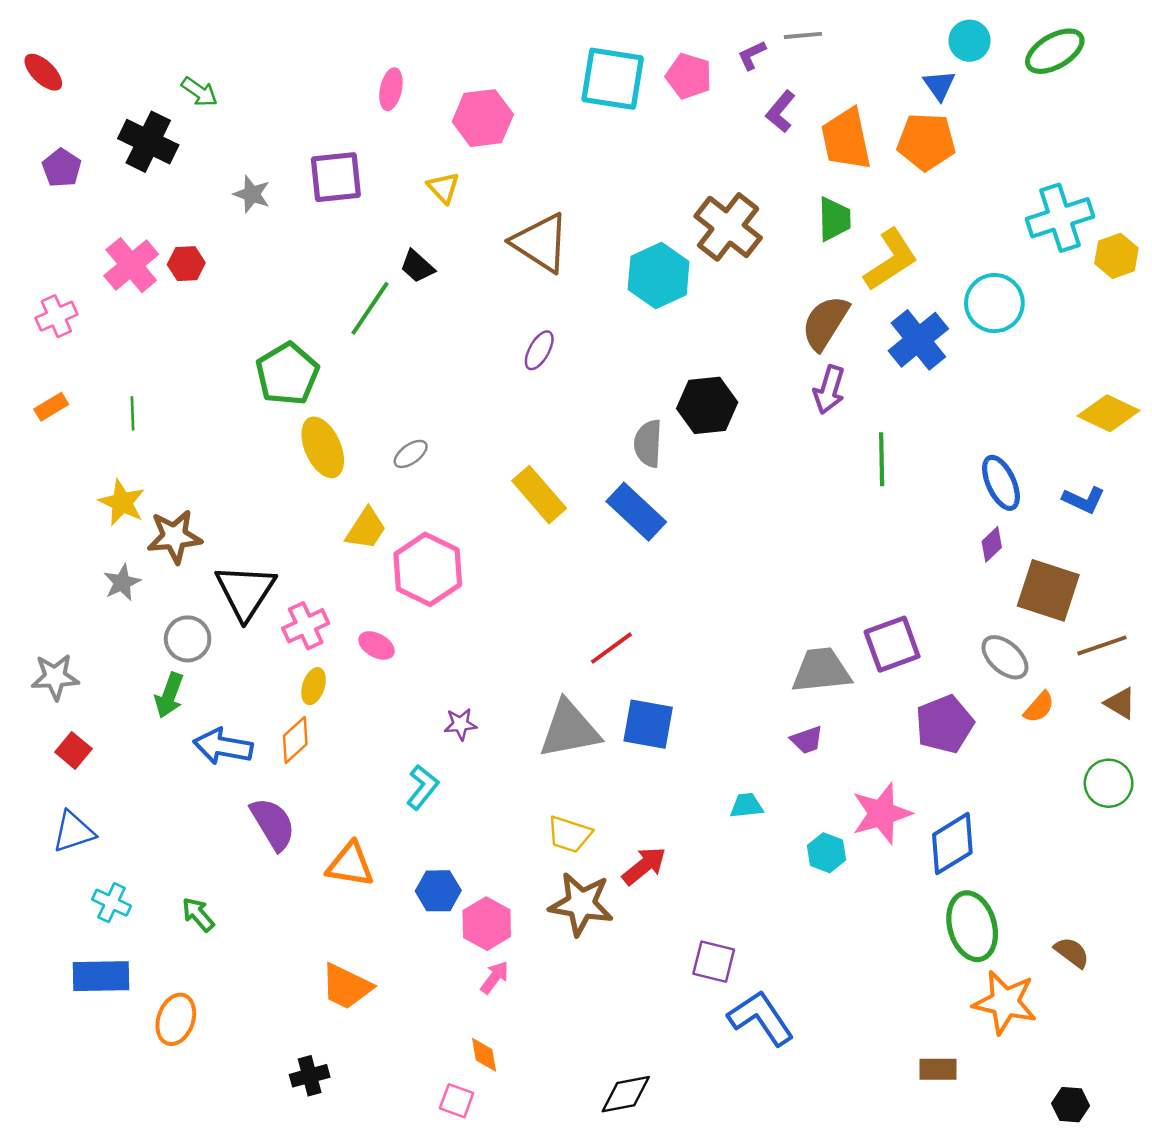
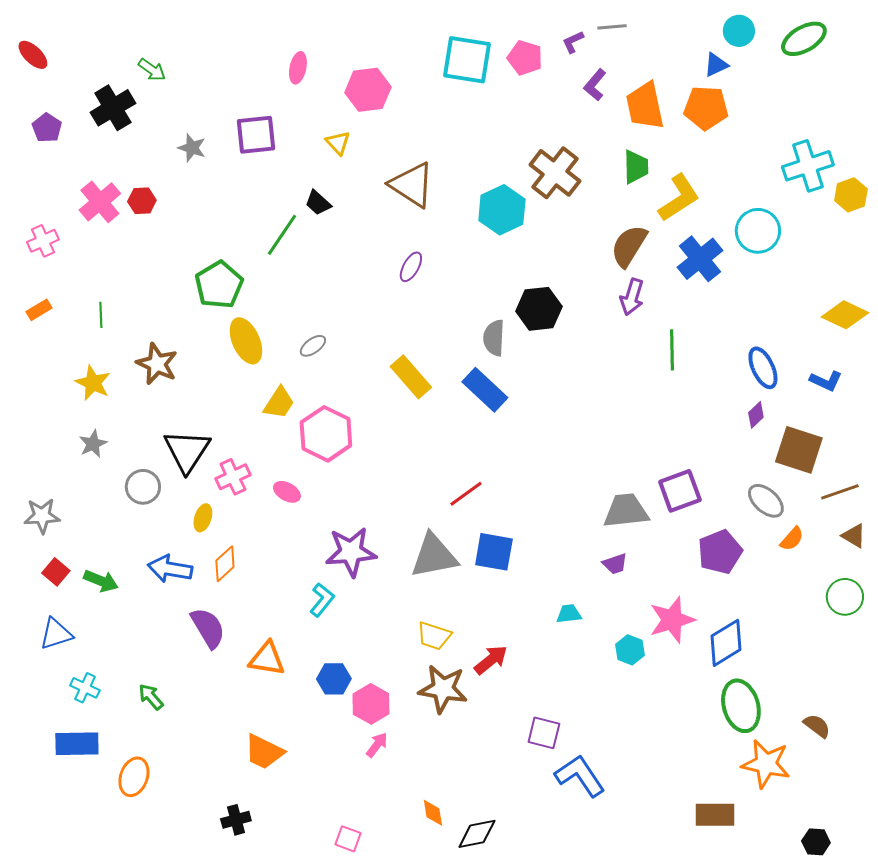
blue triangle: (939, 85) -> (716, 65), turned 40
black cross: (148, 142) -> (113, 108), turned 33
brown star: (174, 537) -> (157, 364), moved, turned 30
yellow ellipse: (314, 686) -> (203, 518), moved
green arrow: (169, 695) -> (101, 581), moved, turned -88
purple star: (460, 724) -> (351, 552), size x2.0
orange diamond: (484, 1055) -> (433, 813), moved
brown rectangle: (938, 1069) -> (715, 815), size x1.4

